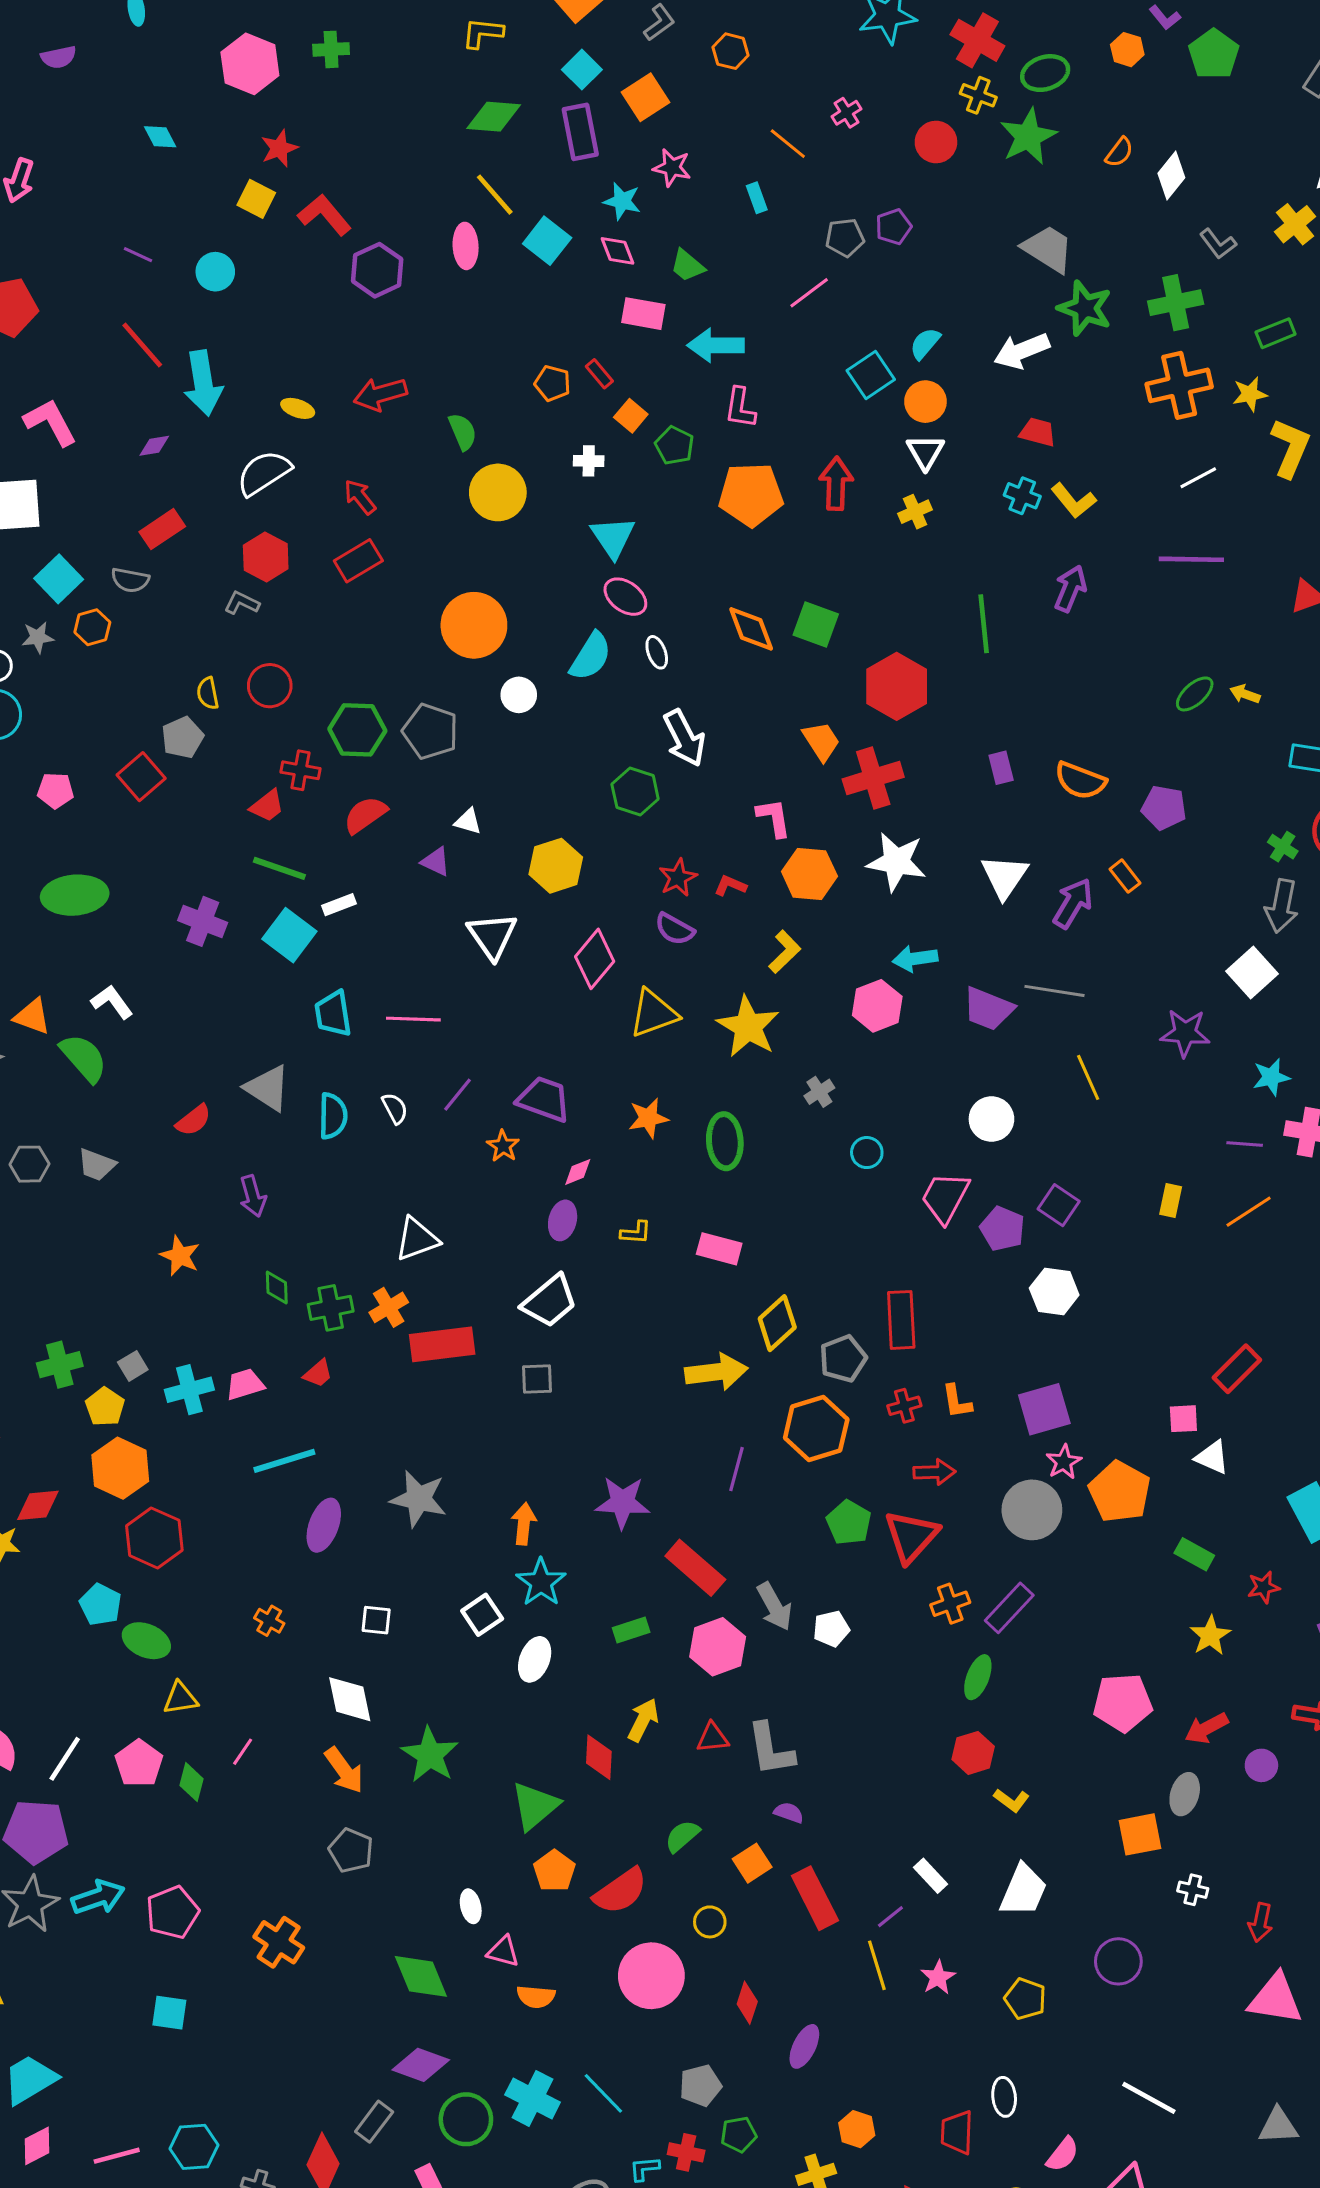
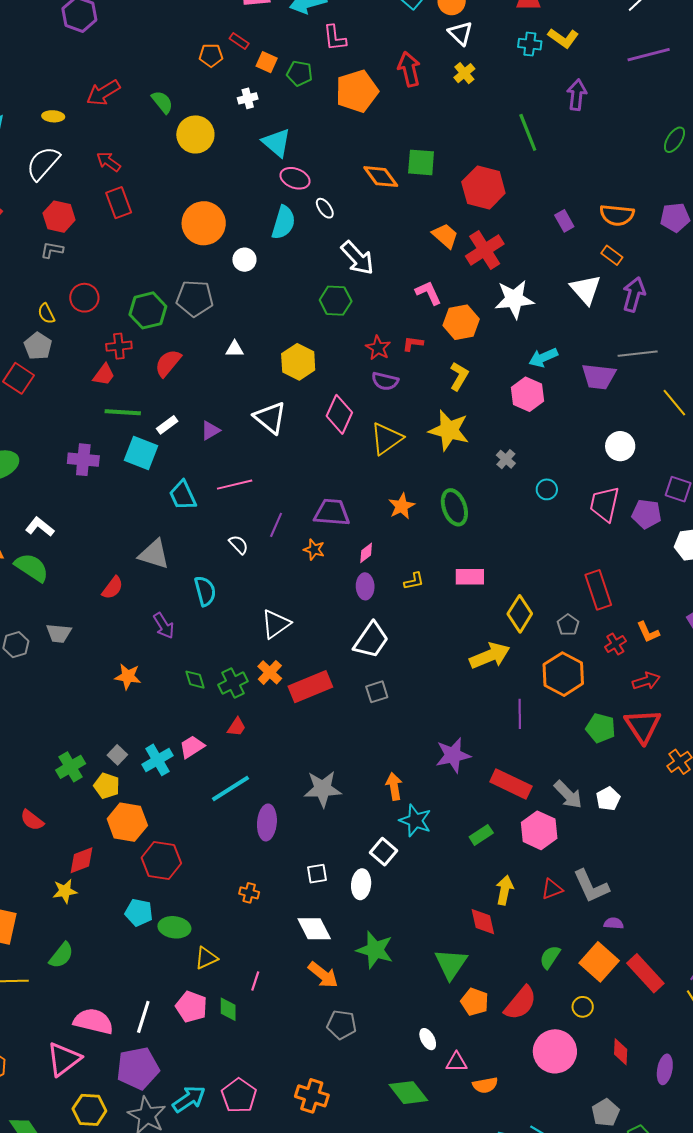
red rectangle: (358, 561) -> (119, 203), turned -64
purple triangle: (436, 862) -> (210, 431), moved, turned -40
orange rectangle: (1125, 876) -> (612, 255), moved
cyan semicircle: (333, 1116) -> (205, 591), moved
gray pentagon: (843, 1359) -> (568, 625), size x0.7
white ellipse: (535, 1659) -> (361, 884), moved
orange square: (752, 1863) -> (599, 962), size x1.5

